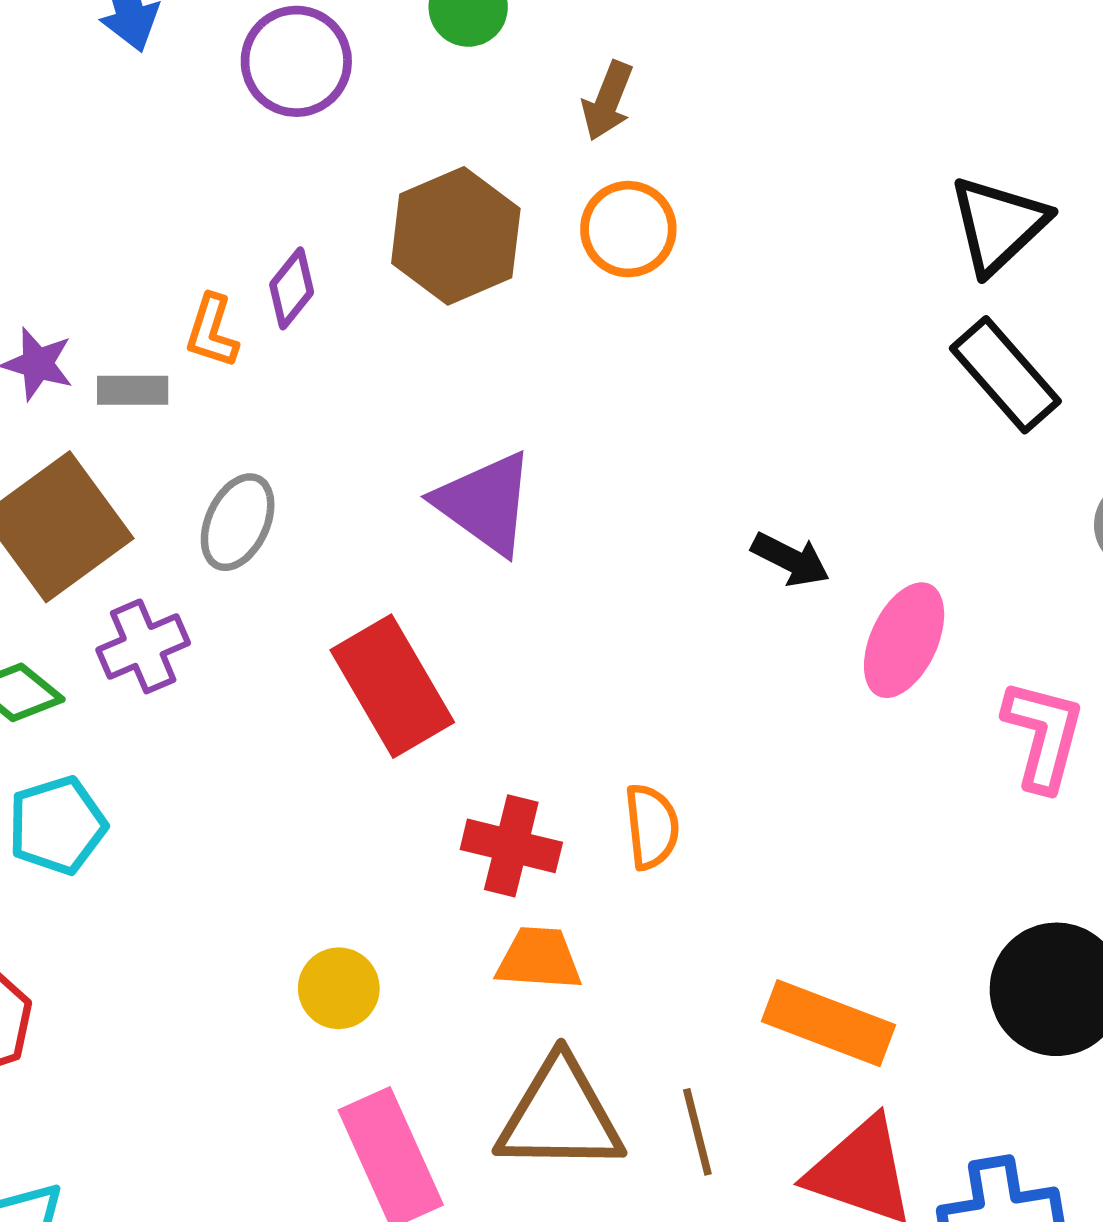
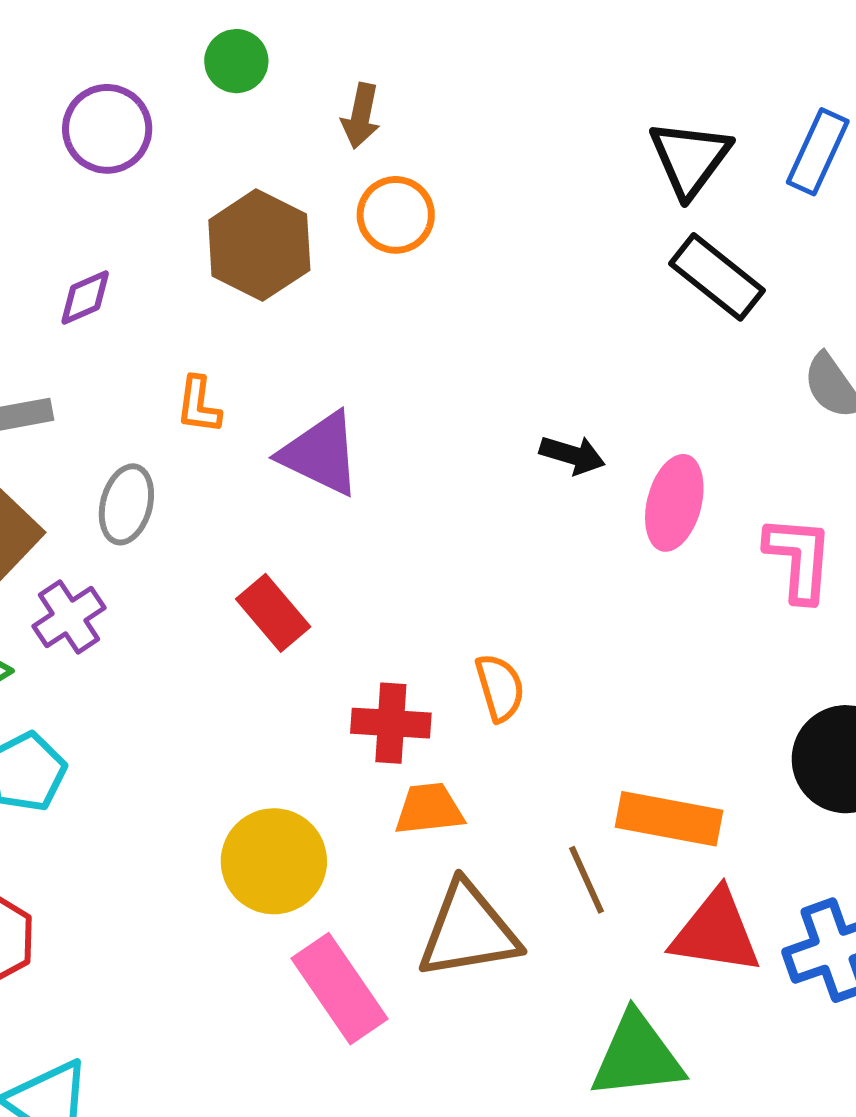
purple diamond: (292, 288) -> (85, 297), moved, turned 38
orange L-shape: (212, 331) -> (199, 405), moved
red rectangle: (392, 686) -> (273, 613), size x0.7
yellow circle: (339, 988) -> (274, 861), size x1.6
brown line: (697, 1132) -> (587, 880), moved

